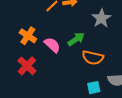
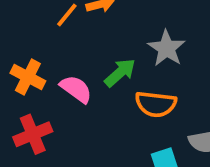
gray star: (101, 18) -> (167, 48), moved
red cross: (27, 66) -> (33, 134), turned 30

